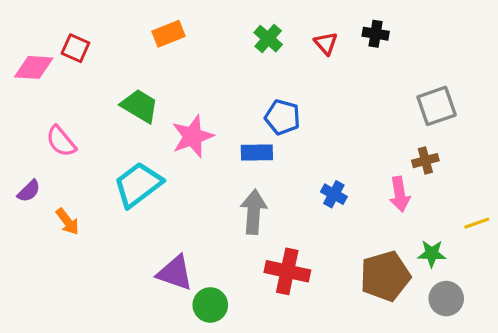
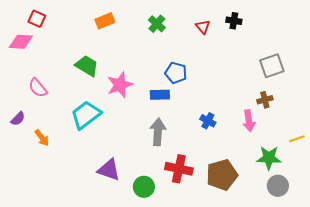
green cross: (268, 39) -> (157, 24), moved
red square: (75, 48) -> (37, 19), moved
green star: (432, 254) -> (269, 158), size x1.4
brown pentagon: (385, 276) -> (222, 175), moved
green circle: (210, 305) -> (144, 187), moved

